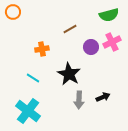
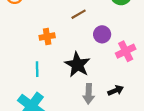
pink cross: (112, 42) -> (126, 51), moved
cyan line: (33, 78) -> (37, 69), turned 56

